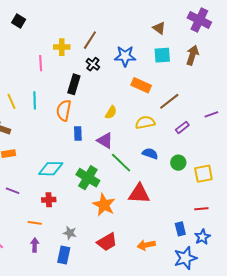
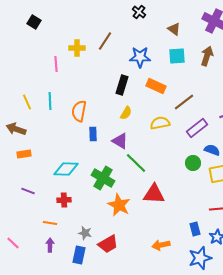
black cross: (93, 64) -> (139, 12), moved
black rectangle: (74, 84) -> (122, 85), moved
purple rectangle: (182, 127) -> (197, 128), size x1.5
blue semicircle: (150, 154) -> (212, 150), moved
red trapezoid: (107, 242) -> (108, 244), moved

